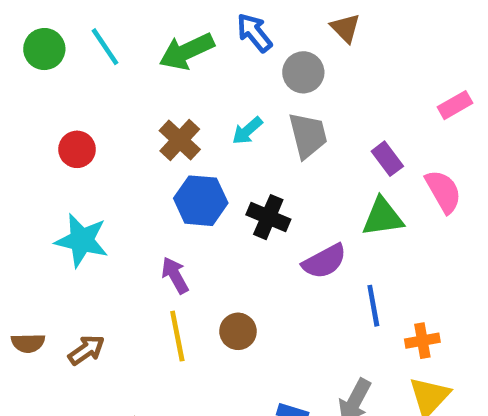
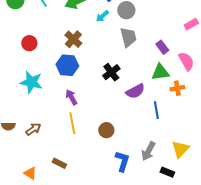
cyan arrow: (247, 131) -> (102, 16), moved
blue hexagon: (201, 201) -> (67, 65), moved
black cross: (268, 217) -> (111, 72), turned 30
brown circle: (238, 331) -> (106, 130), moved
orange cross: (422, 341) -> (177, 88), moved

